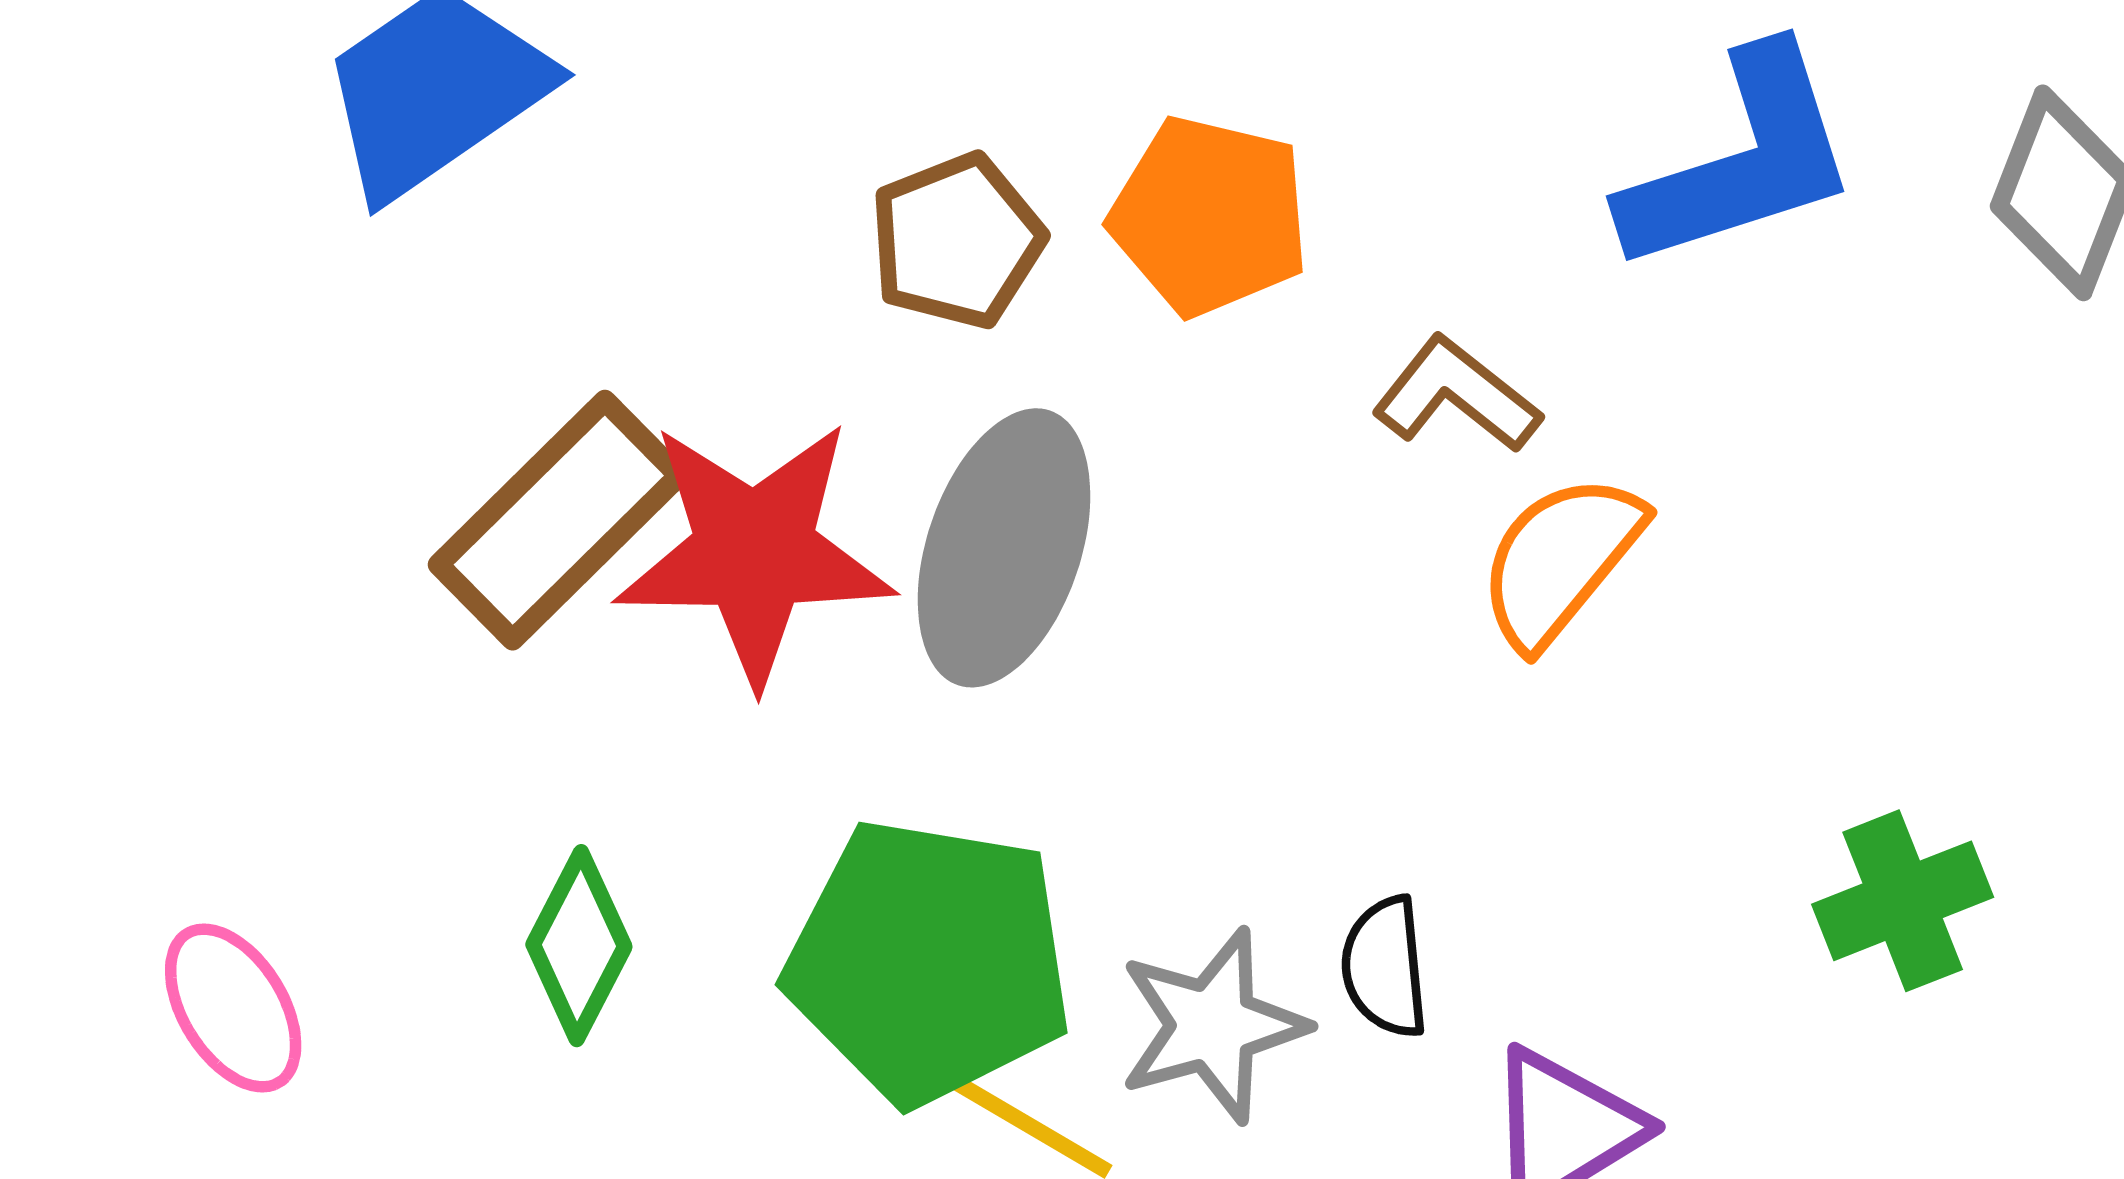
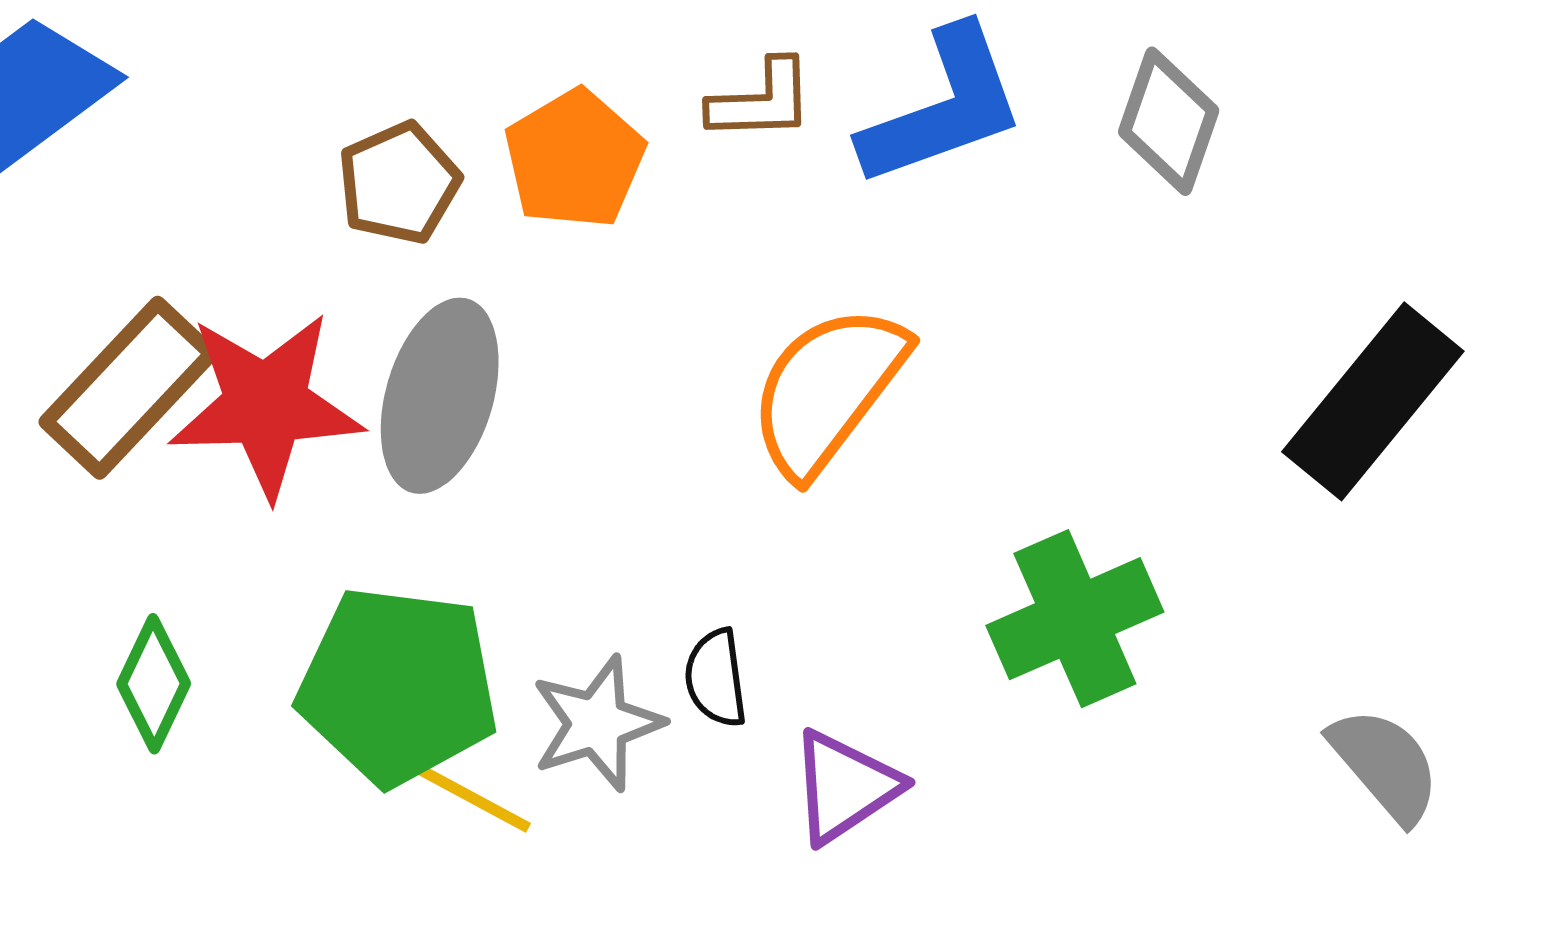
orange pentagon: (1210, 216) -> (575, 159), turned 30
brown L-shape: (1456, 395) -> (761, 101), moved, turned 142
orange semicircle: (1560, 560) -> (828, 390), size x1.4
green cross: (1903, 901) -> (1075, 619), size x1.4

